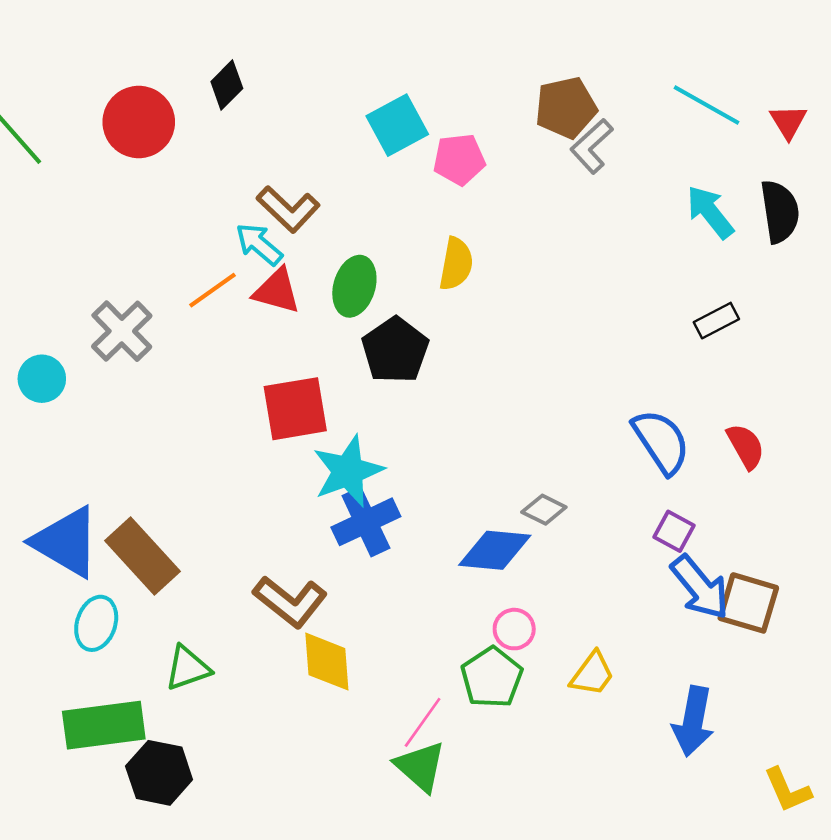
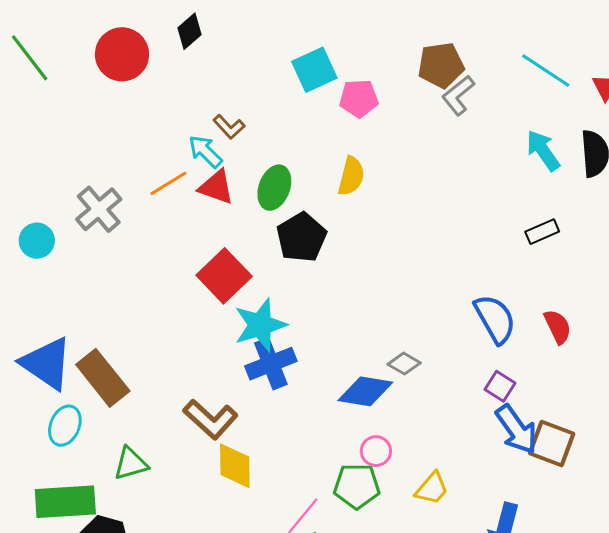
brown L-shape: (288, 209) -> (229, 127), size x0.7
red square: (295, 409) -> (224, 276), turned -38
green pentagon: (492, 677) -> (357, 486), turned 30

